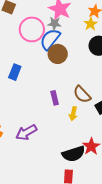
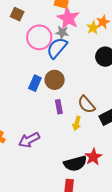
yellow star: (91, 24) -> (93, 28), moved
brown circle: (58, 54) -> (55, 80), moved
blue rectangle: (15, 72) -> (35, 83), moved

